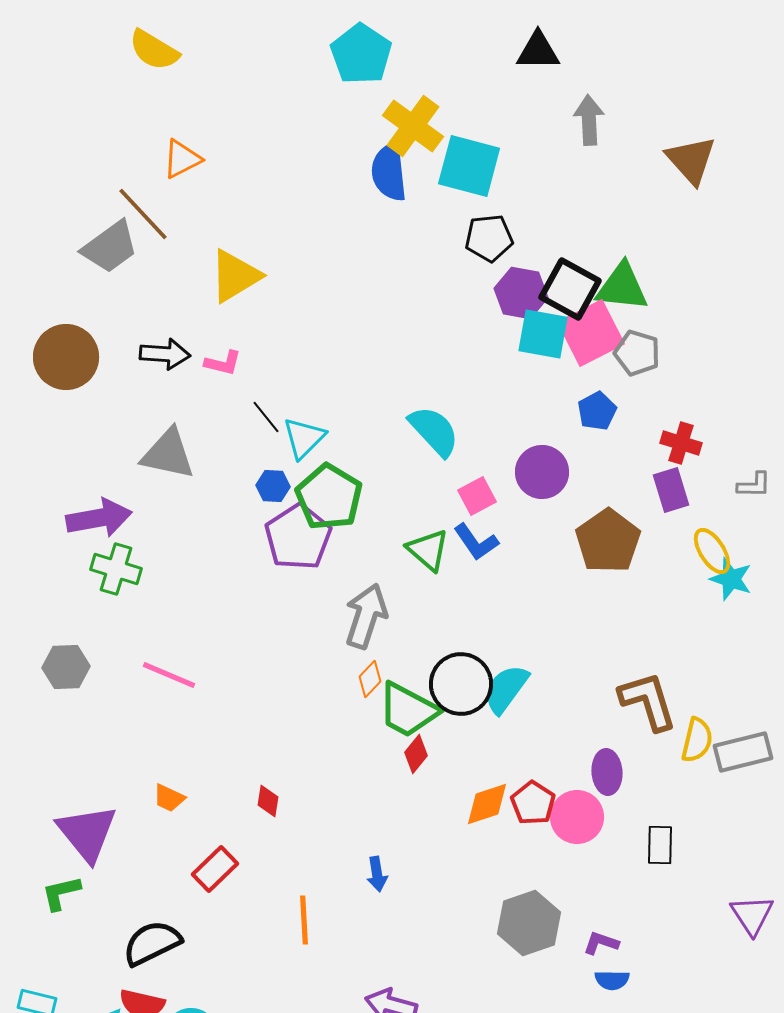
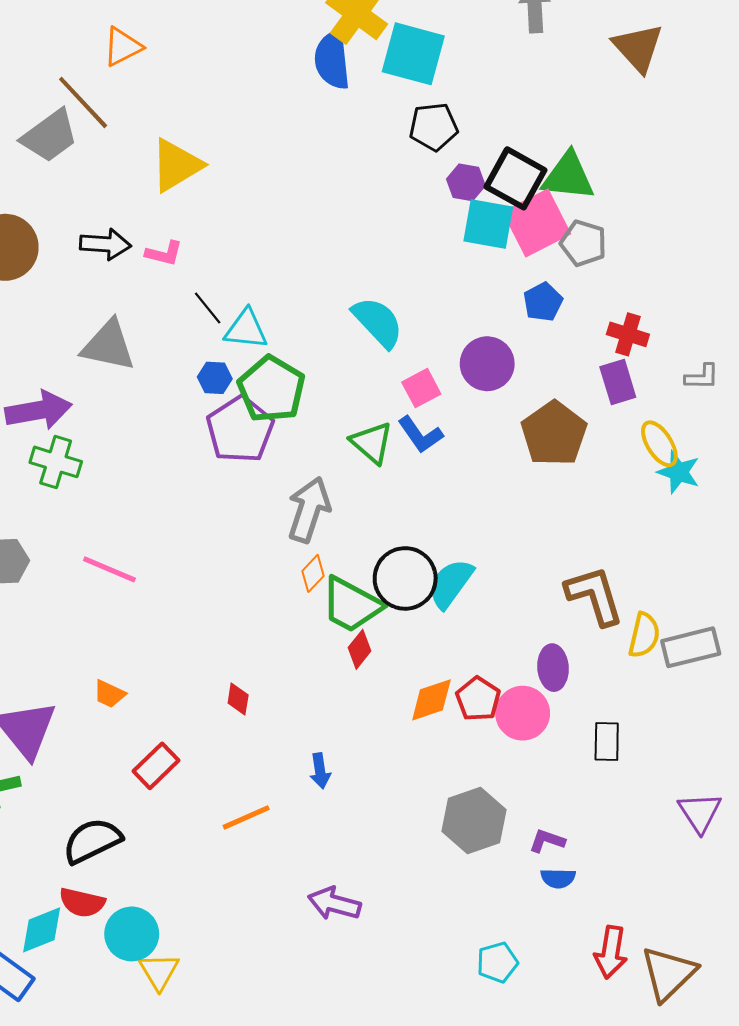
purple hexagon: (521, 293) -> (466, 182), size x0.7
cyan triangle: (304, 438) -> (246, 329), turned 51
red diamond: (268, 801) -> (238, 699), moved
orange line: (304, 920) -> (246, 817), turned 69

